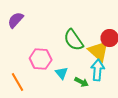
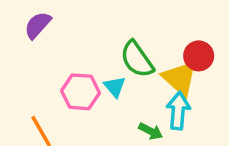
cyan triangle: (62, 73) -> (115, 87), moved

